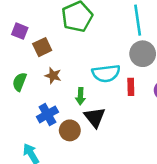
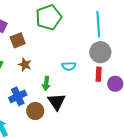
cyan semicircle: (106, 73) -> (69, 66), size x0.6
red rectangle: (131, 87) -> (99, 74), moved

